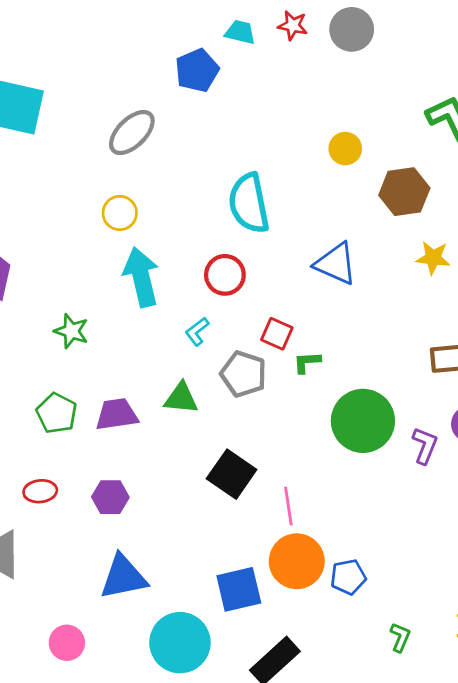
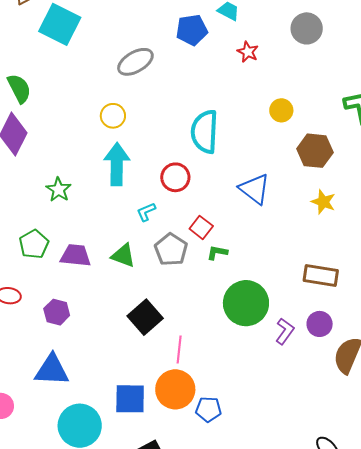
red star: (293, 25) -> (248, 52), moved

